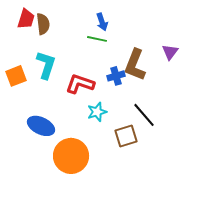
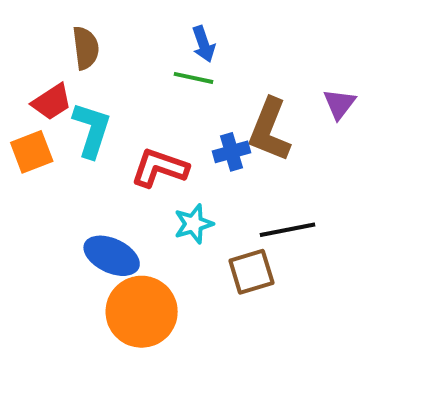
red trapezoid: (26, 19) -> (52, 102), moved, turned 40
black line: (144, 115) -> (287, 230), turned -60
blue ellipse: (41, 126) -> (112, 256), moved

